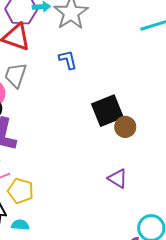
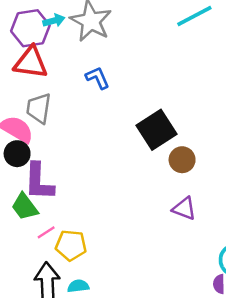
brown circle: (125, 127) -> (182, 160), moved

